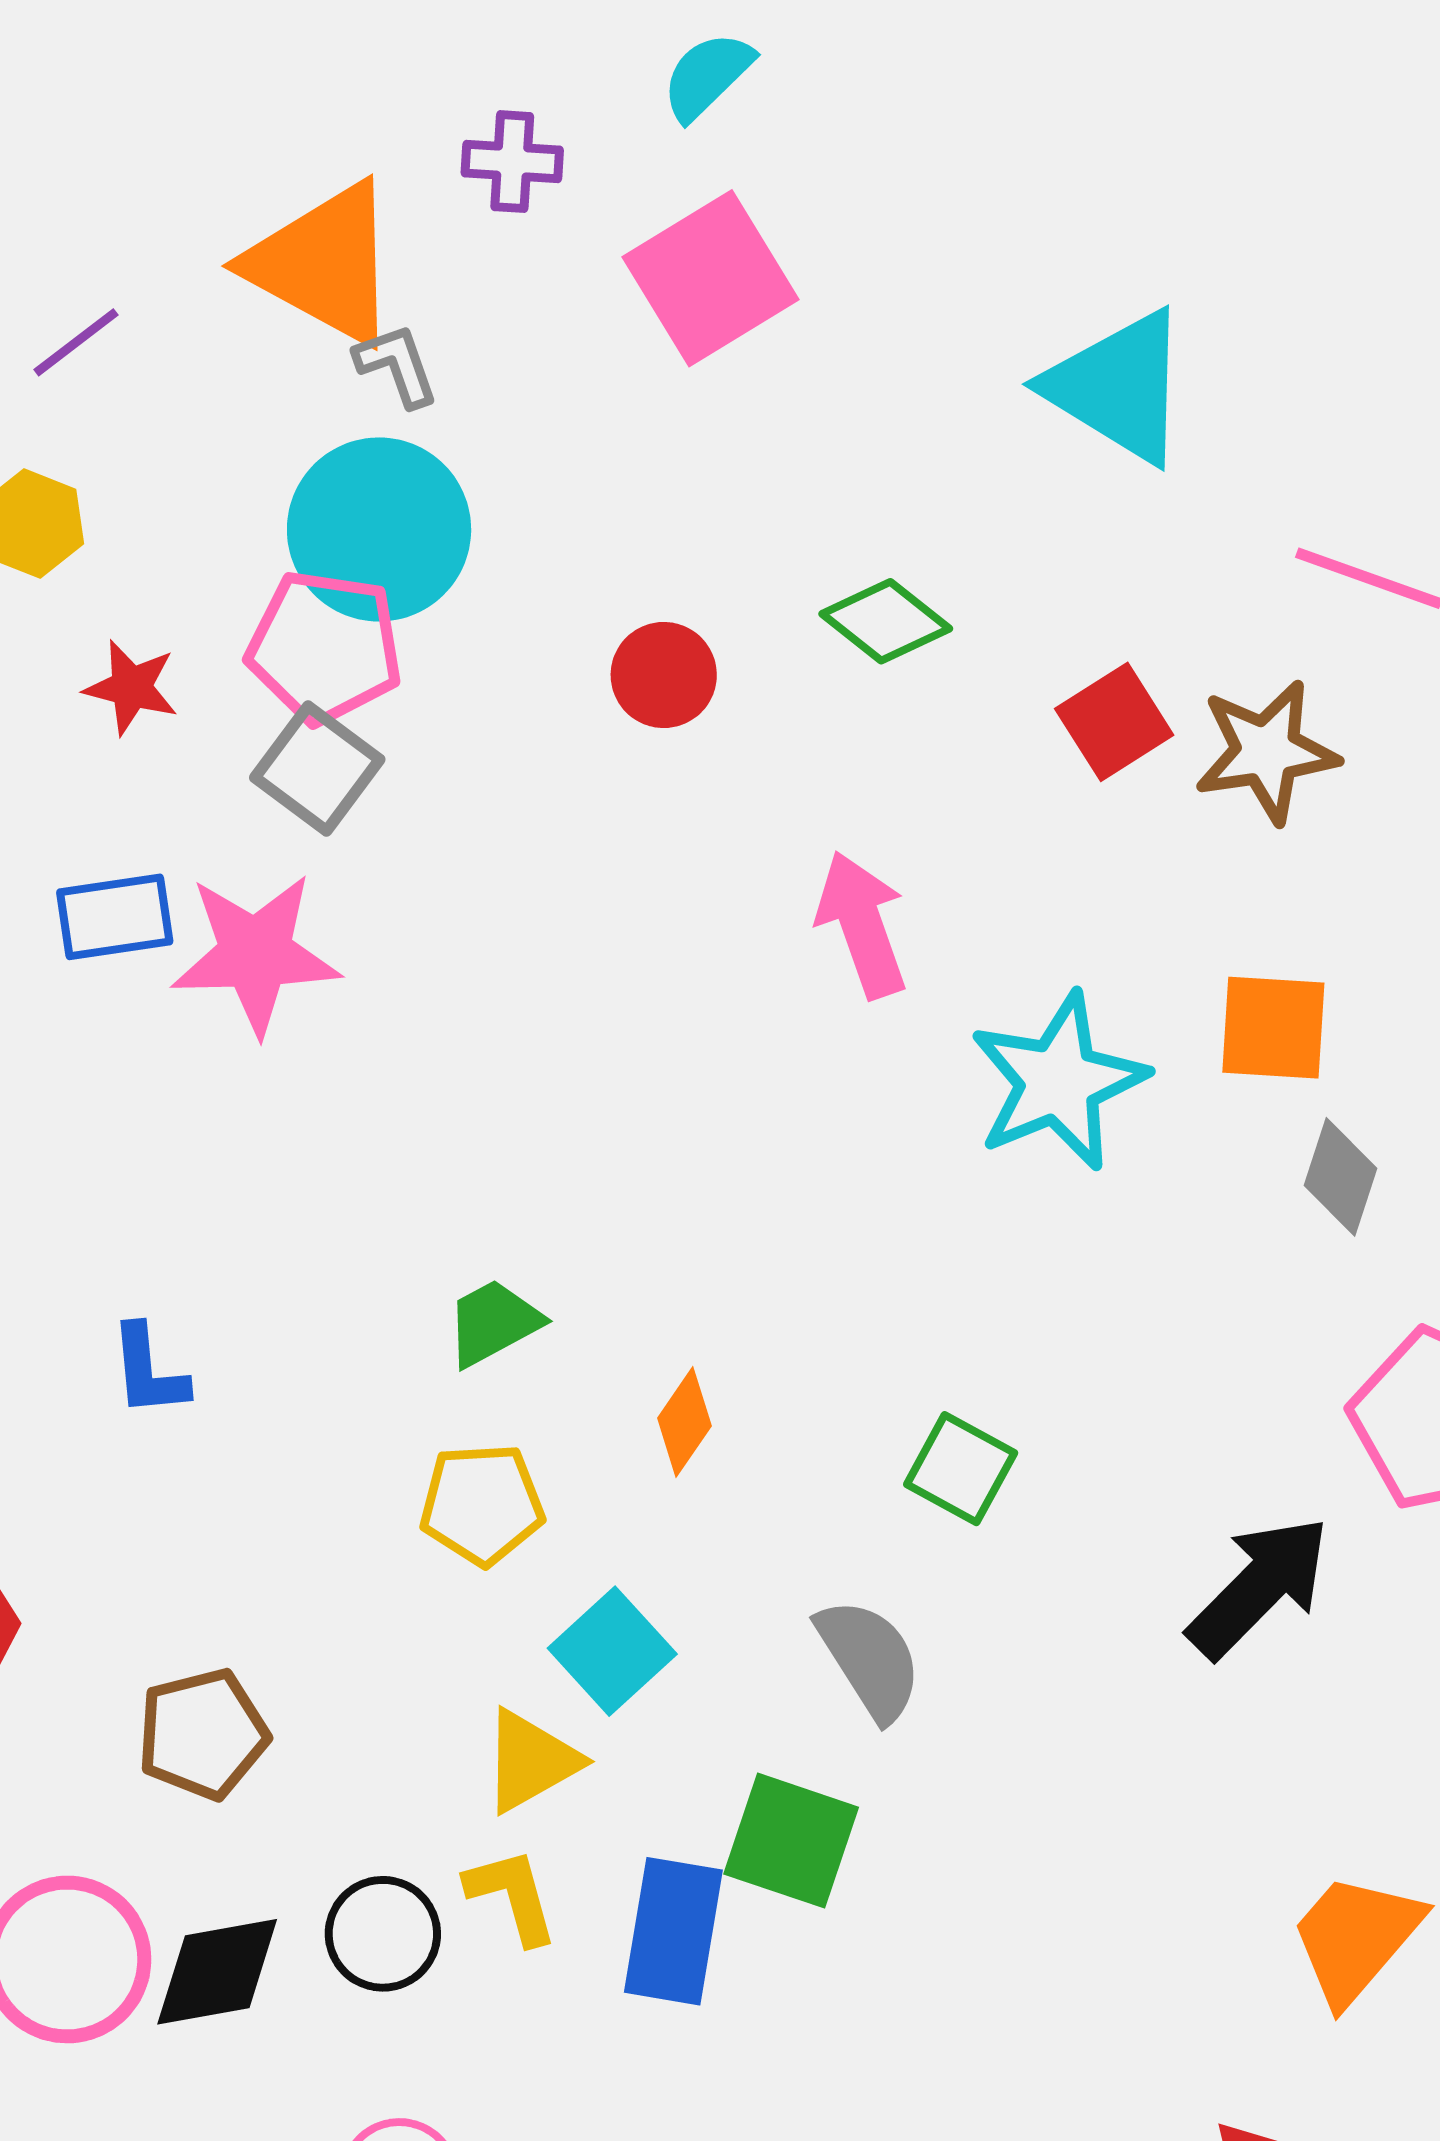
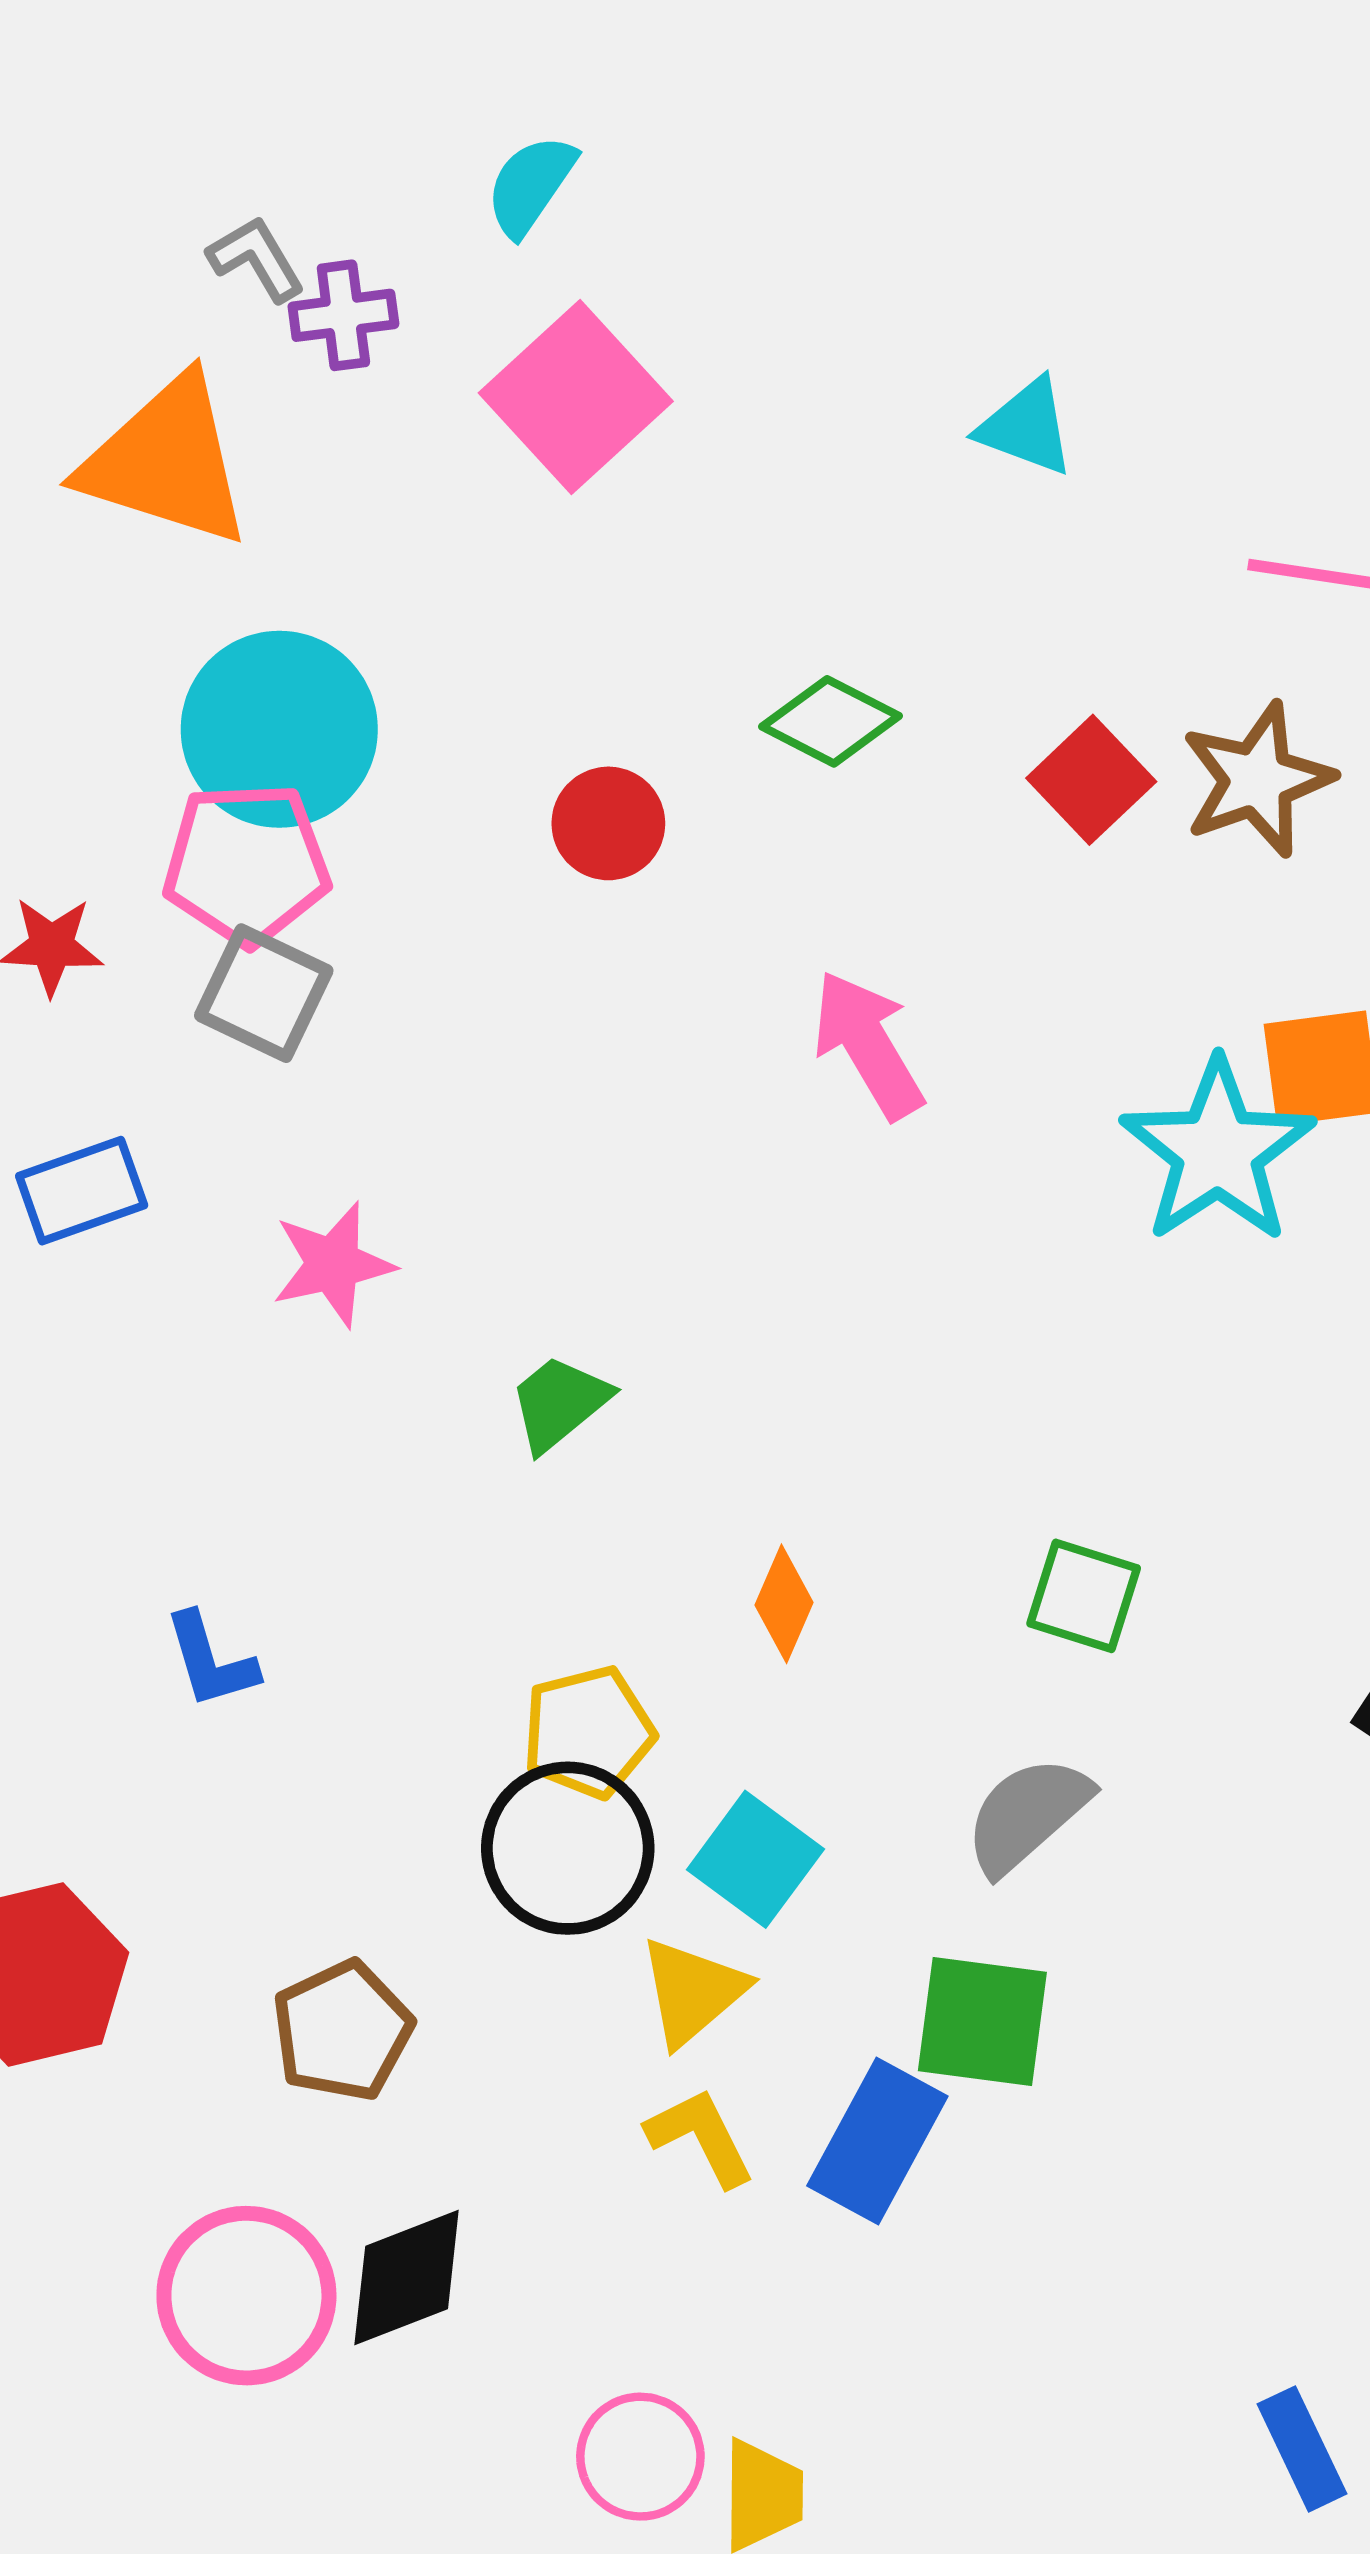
gray L-shape: (397, 365) -> (256, 259), moved
cyan triangle: (1118, 387) -> (1026, 427), size x0.6
pink star: (256, 954) -> (333, 1264), moved, size x0.7
cyan star: (1058, 1082) -> (1218, 1151), moved
green trapezoid: (493, 1323) -> (559, 1403), moved
gray semicircle: (869, 1659) -> (1027, 1815), turned -88
blue rectangle: (673, 1931) -> (877, 2141), turned 30
black circle: (383, 1934) -> (568, 1848), moved, size x1.4

